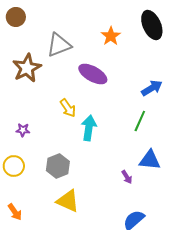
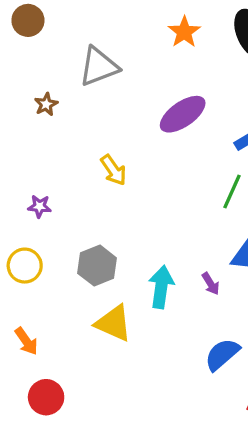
orange star: (111, 36) -> (184, 32), moved
brown star: (27, 68) -> (46, 104), size x0.5
purple ellipse: (93, 74) -> (183, 114), moved, turned -64
cyan arrow: (89, 128) -> (161, 287), moved

